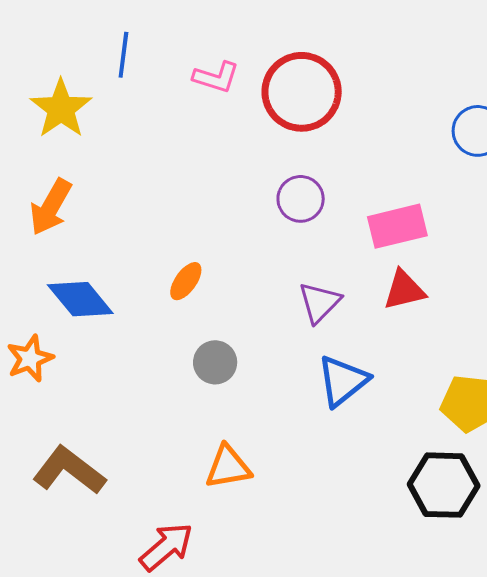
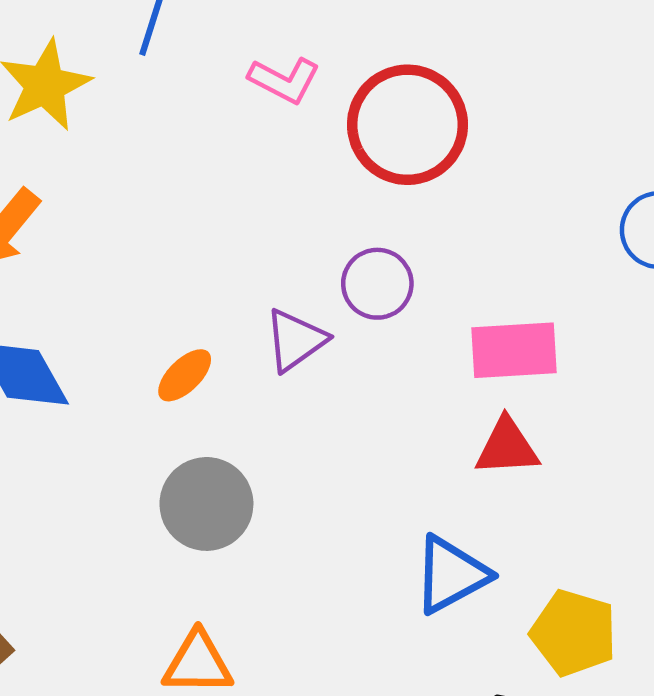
purple triangle: (319, 302) -> (295, 340), moved
gray circle: (215, 362) -> (206, 504), size x1.4
blue triangle: (343, 381) -> (451, 575), moved

